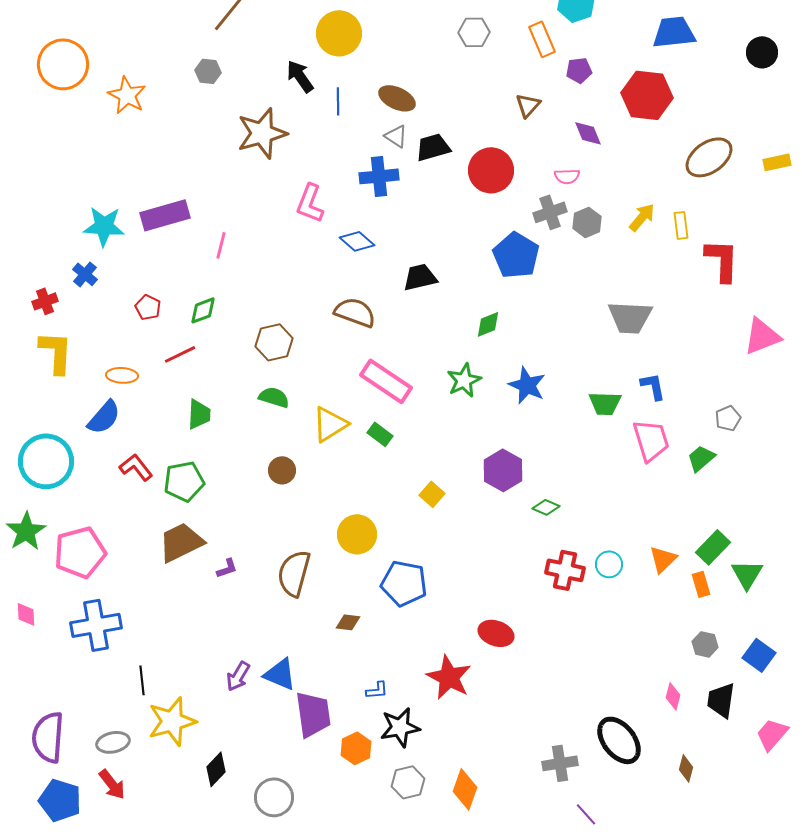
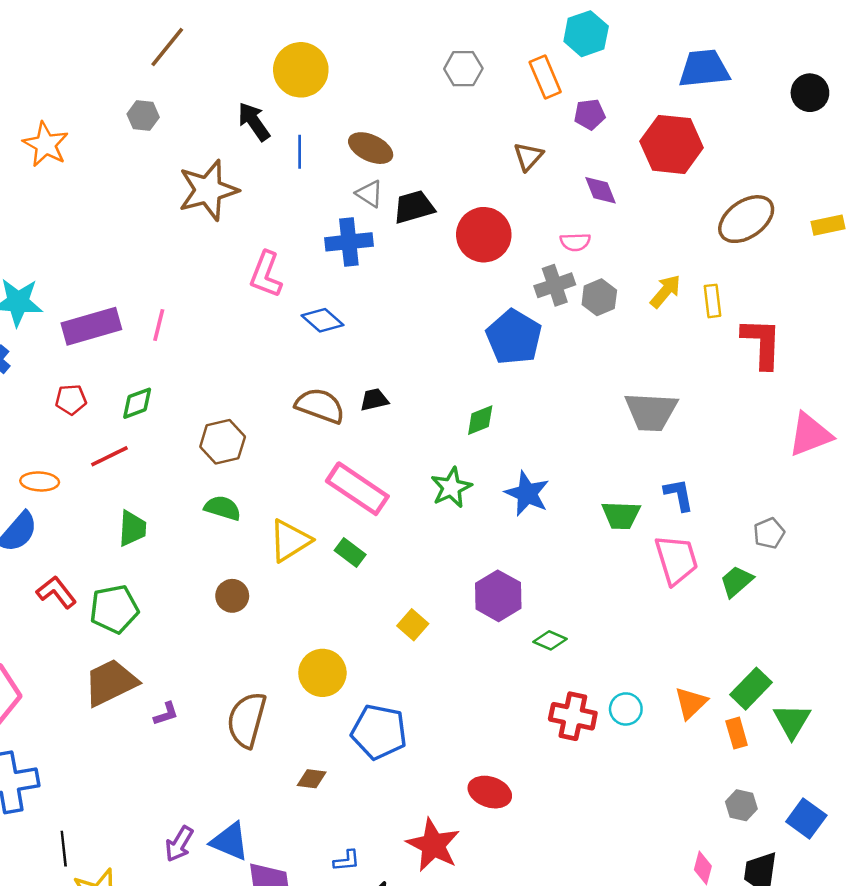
purple rectangle: (165, 215) -> (91, 326), moved
black trapezoid: (420, 277) -> (374, 400), moved, size x0.7
red pentagon: (148, 307) -> (71, 400), turned -30

